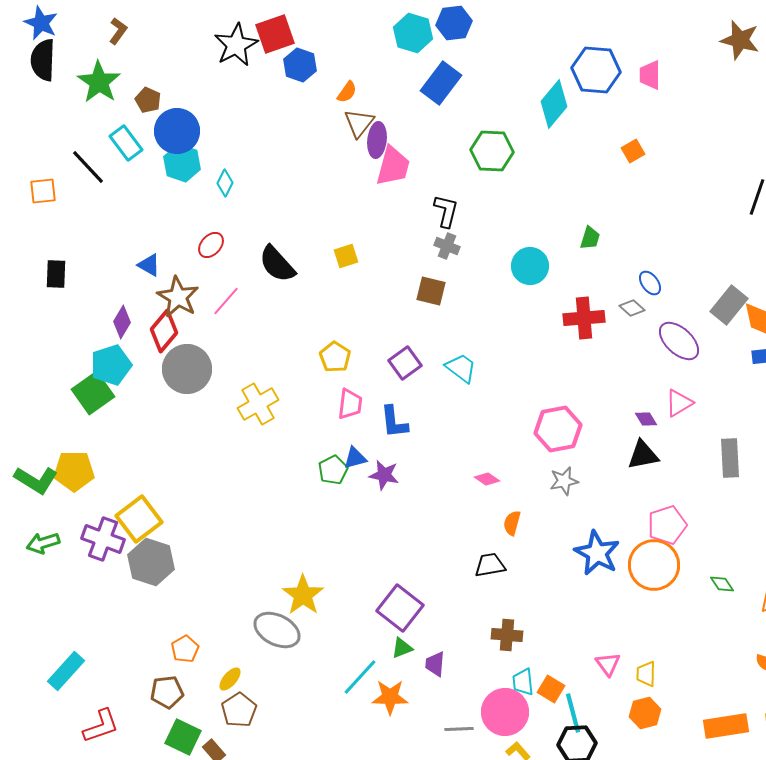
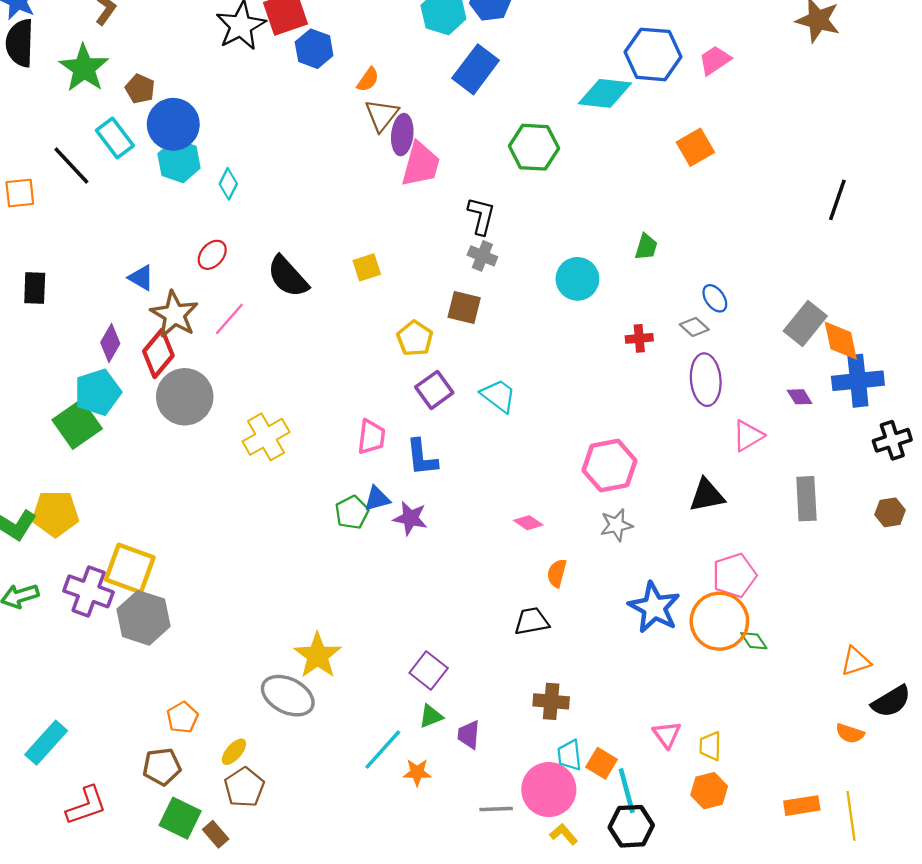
pink trapezoid: (650, 75) -> (715, 60), turned 56
cyan diamond: (554, 104) -> (605, 93), turned 57
orange square: (633, 151) -> (695, 147), size x1.4
red cross: (584, 318) -> (639, 338), size x0.6
purple ellipse: (679, 341) -> (706, 380), moved, turned 42
yellow pentagon: (335, 357) -> (415, 338), moved
purple diamond: (646, 419) -> (800, 397), moved
yellow square: (139, 519) -> (130, 569), turned -33
green diamond: (722, 584) -> (754, 641), moved
purple square: (400, 608) -> (429, 670), size x0.7
orange star: (390, 697) -> (417, 772), size x0.7
orange rectangle: (726, 726) -> (802, 806), size x0.7

